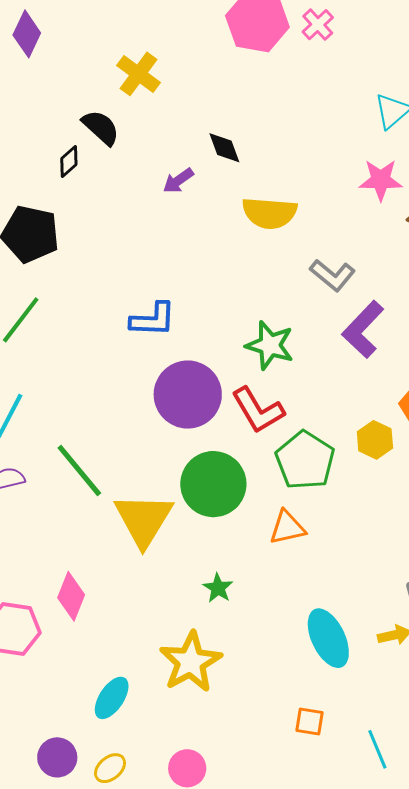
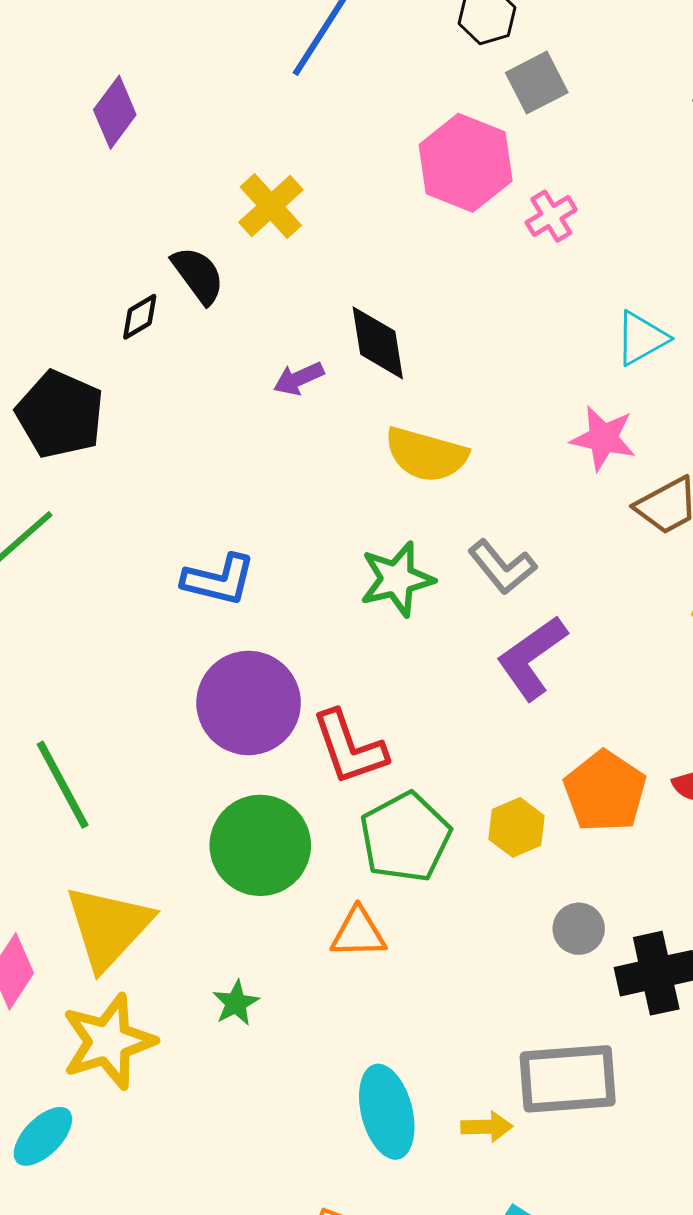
pink cross: (318, 25) -> (551, 216), moved
black diamond: (224, 148) -> (378, 343), size x1.4
green star: (270, 345) -> (397, 579), moved, turned 30
yellow triangle: (143, 520) -> (108, 927), moved
yellow star: (191, 662) -> (108, 1042), moved

